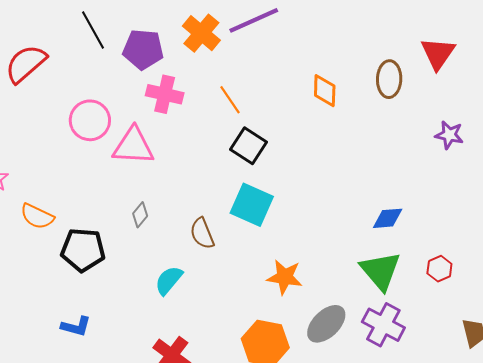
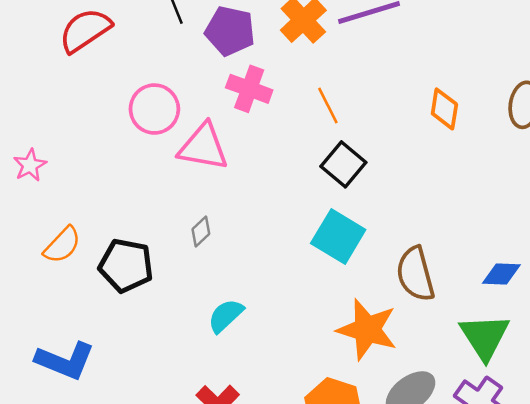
orange semicircle: (37, 216) -> (62, 245), moved, turned -80
brown semicircle: (202, 233) -> (415, 274), moved, size x1.4
orange star: (285, 277) -> (367, 329), size x1.4
blue L-shape: (76, 326) -> (65, 361), moved, size x1.6

